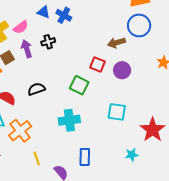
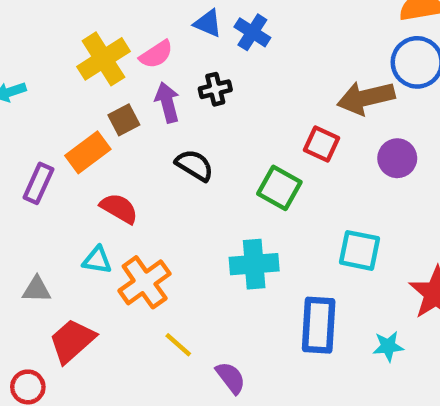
brown arrow: (117, 43) -> (366, 98), size x1.4
purple circle: (122, 70) -> (397, 158), moved
black semicircle: (36, 89) -> (194, 165), moved, turned 48
blue rectangle: (85, 157) -> (319, 325), moved, size x1.4
yellow line: (37, 158) -> (178, 345), turned -32

